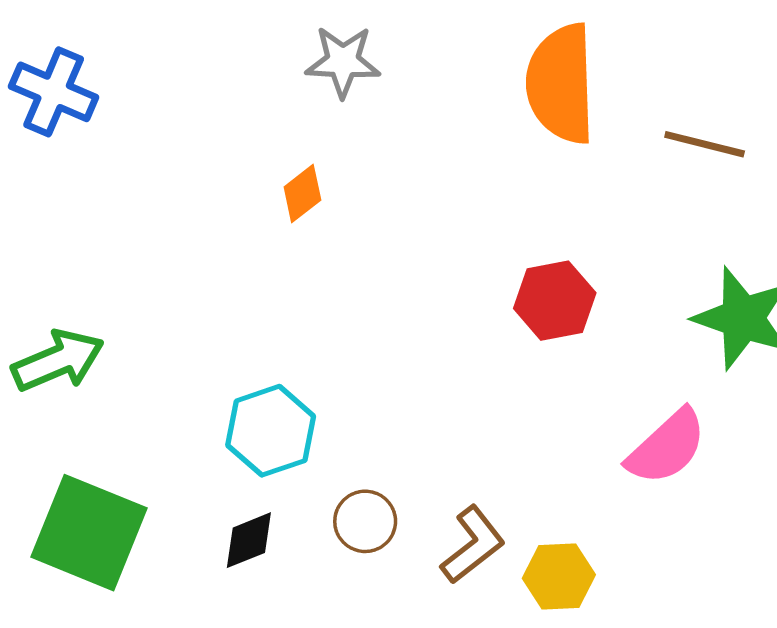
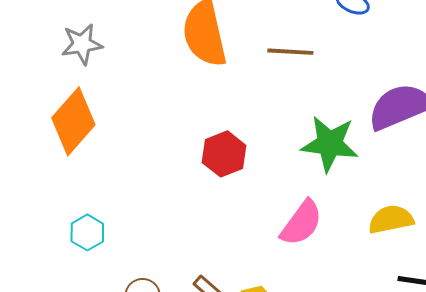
orange diamond: (302, 194) -> (73, 121), size x2.0
cyan hexagon: (271, 431) -> (87, 232), moved, size x0.7

